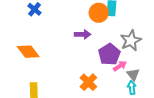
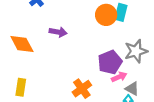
purple arrow: (83, 34) -> (58, 32), moved
gray triangle: (133, 74) -> (132, 89), turned -32

